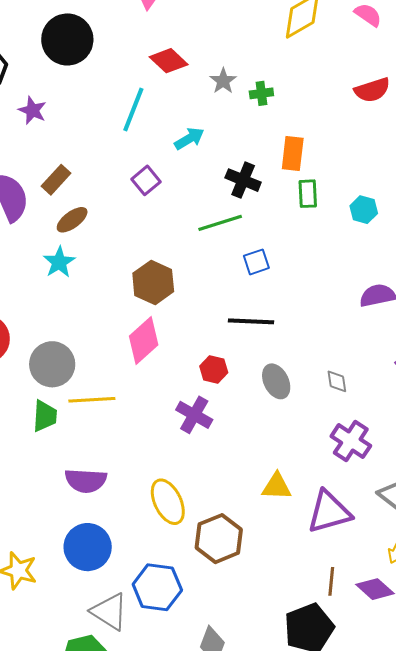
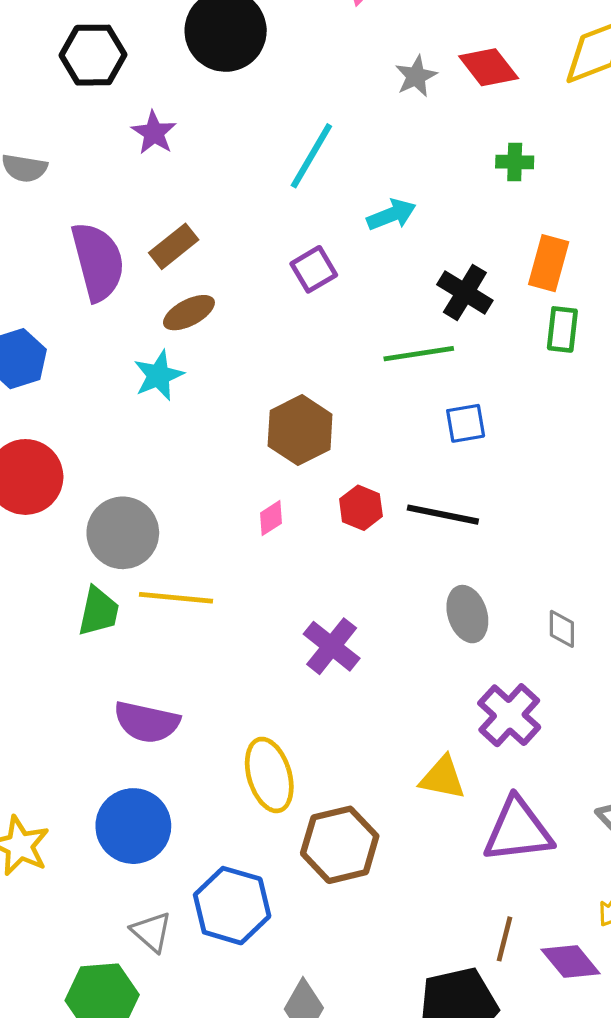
red diamond: (169, 61) -> (489, 67), moved
gray star: (223, 81) -> (416, 76), moved
pink diamond: (144, 341) -> (271, 518), size x0.5
red hexagon: (214, 369) -> (361, 508), moved
purple cross: (351, 441) -> (509, 715), moved
gray triangle: (109, 612) -> (152, 932), size x0.7

